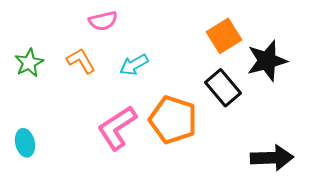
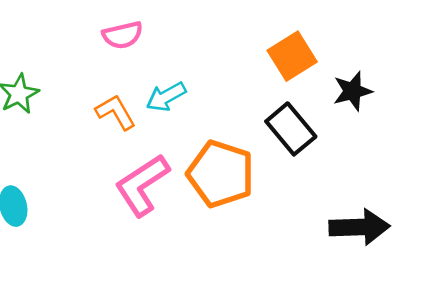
orange L-shape: (81, 61) -> (116, 112), moved
black star: (267, 61) -> (352, 91), size x0.7

